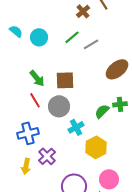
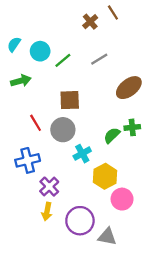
cyan semicircle: (16, 31) -> (14, 44), turned -96
green line: (72, 37) -> (63, 60), moved
green arrow: (37, 78) -> (21, 81), moved, turned -66
yellow arrow: (26, 166) -> (47, 212), moved
pink circle: (109, 179) -> (122, 199), moved

